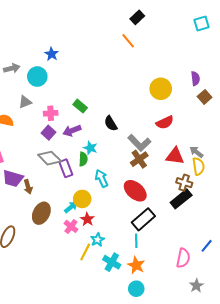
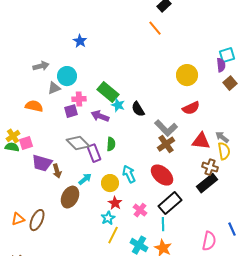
cyan square: (202, 23) -> (227, 55), moved
gray arrow: (12, 68) -> (41, 66), moved
cyan circle: (37, 77) -> (67, 76), moved
green rectangle: (80, 106) -> (108, 92), size x1.5
purple arrow: (72, 131) -> (100, 116), turned 42
purple square: (49, 133) -> (71, 111), moved, turned 32
cyan star: (90, 148) -> (118, 105), moved
cyan arrow: (102, 179) -> (129, 174), moved
cyan arrow: (71, 207) -> (85, 179), moved
pink cross: (71, 226) -> (140, 210), moved
cyan star: (97, 240) -> (108, 218), moved
blue line: (207, 246) -> (232, 229), turned -64

